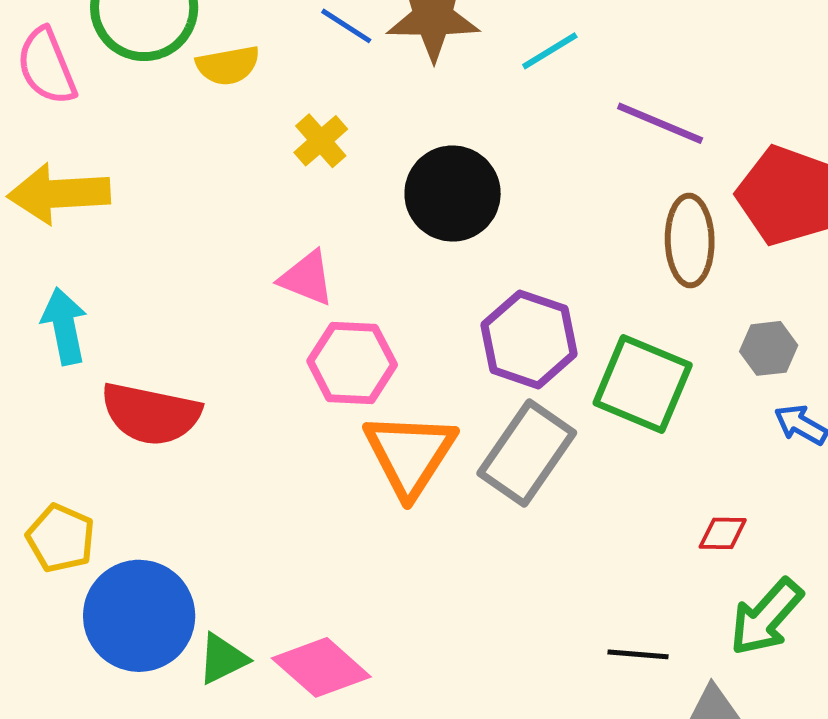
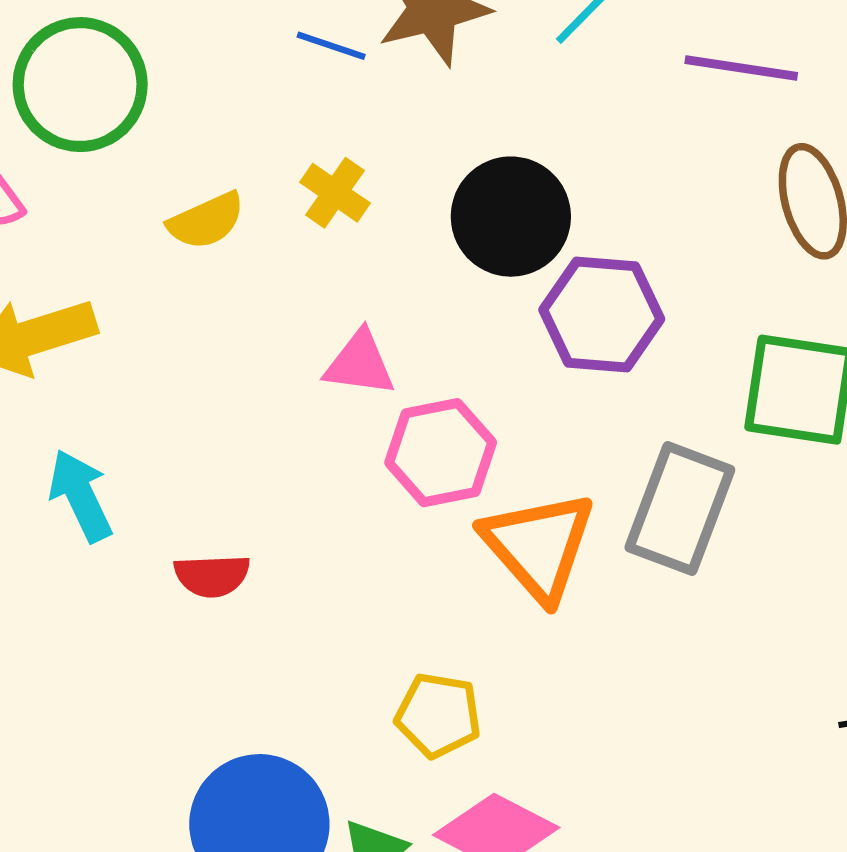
yellow semicircle: (228, 65) -> (206, 221), moved
purple hexagon: (529, 339) -> (602, 314), moved
red semicircle: (151, 414) -> (212, 576), size x0.6
yellow pentagon: (61, 538) -> (438, 715), moved

